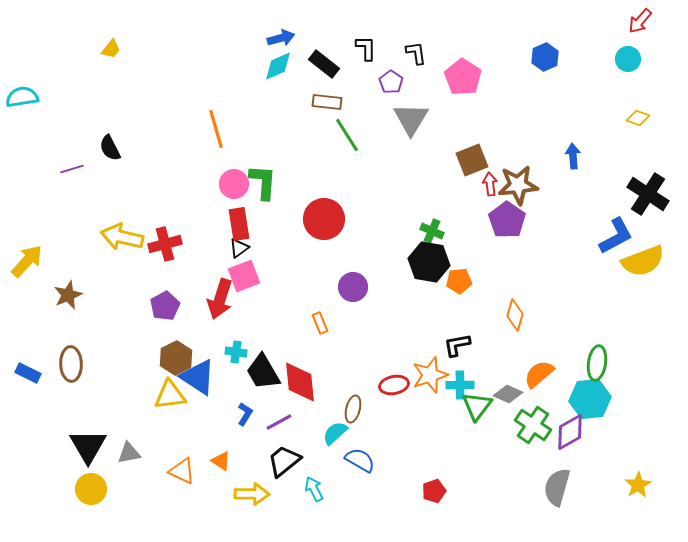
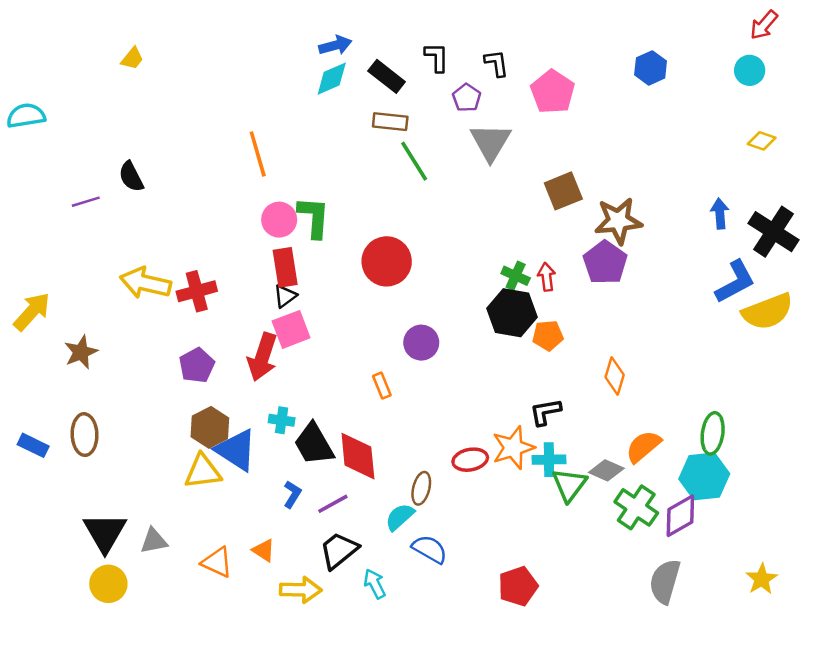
blue arrow: (573, 156) -> (720, 214), moved
red arrow: (490, 184) -> (547, 277), moved
red pentagon: (434, 491) -> (518, 586), size x1.4

